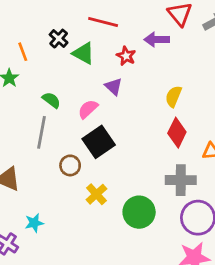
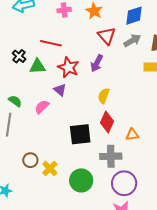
purple arrow: (157, 39) -> (97, 63), moved, turned -60
green triangle: (83, 53) -> (37, 66), turned -30
red star: (126, 56) -> (68, 67), size x1.5
black square: (99, 142) -> (80, 134), moved, turned 30
brown circle: (70, 165) -> (30, 160), moved

